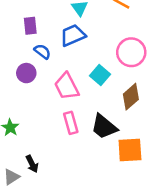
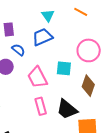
cyan square: (100, 75) -> (64, 68), turned -35
brown diamond: (131, 97) -> (88, 86), turned -30

